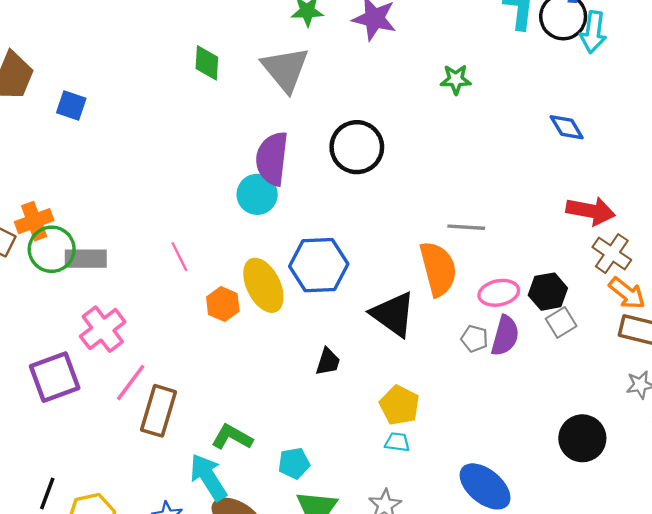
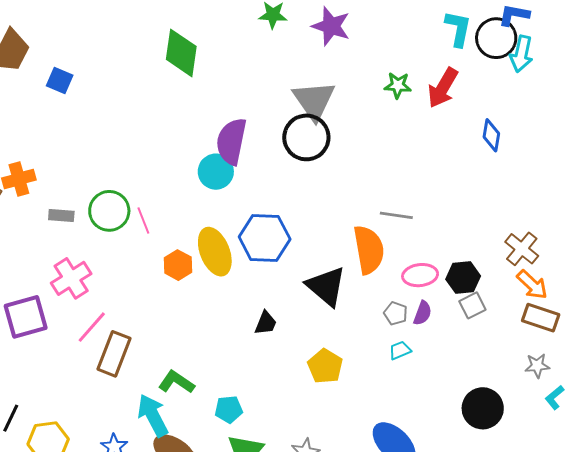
green diamond: (207, 63) -> (181, 53), size x1.5
gray triangle: (285, 69) -> (314, 100), moved
blue diamond: (567, 127) -> (491, 135), turned 36
red arrow: (591, 211) -> (443, 88), moved, turned 105
green circle: (52, 249) -> (109, 211), moved
gray rectangle: (86, 259) -> (61, 215), size x0.7
purple semicircle: (505, 336) -> (423, 313), size x0.7
cyan trapezoid: (397, 442) -> (400, 350), moved, turned -35

